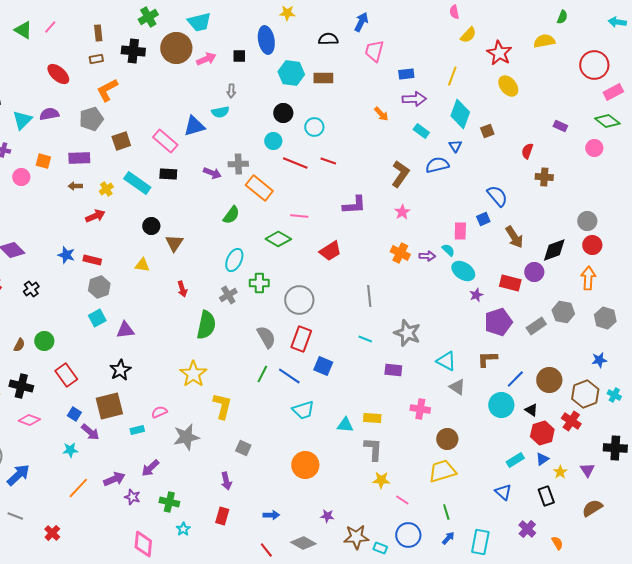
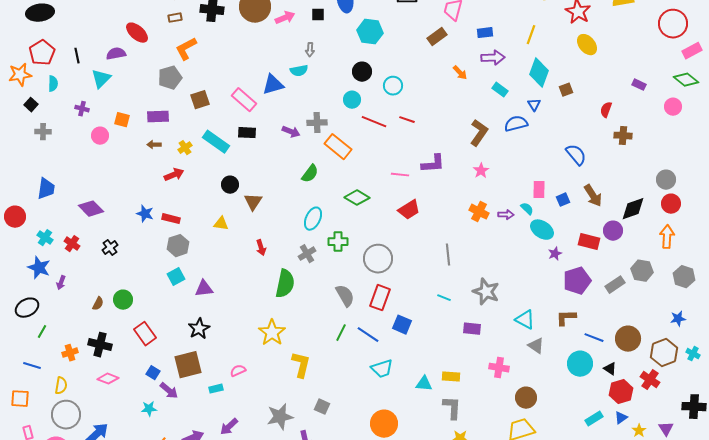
brown rectangle: (323, 78) -> (437, 37), moved, turned -36
purple semicircle: (49, 114) -> (116, 54), moved
pink line: (299, 216) -> (400, 175), moved
blue square: (483, 219) -> (563, 200), moved
blue line: (515, 379) -> (594, 338), turned 66
gray star: (186, 437) -> (280, 417), moved

